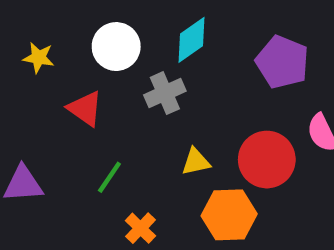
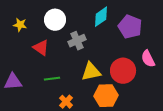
cyan diamond: (191, 40) -> (101, 17), moved
yellow triangle: (196, 162) -> (91, 72), size x1.5
green line: (109, 177) -> (52, 79), turned 49

